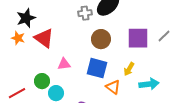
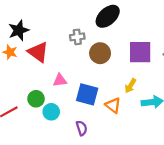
gray cross: (85, 13) -> (77, 37), moved
blue square: (97, 68) -> (87, 94), moved

